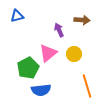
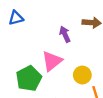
yellow circle: (74, 54) -> (82, 75), moved

